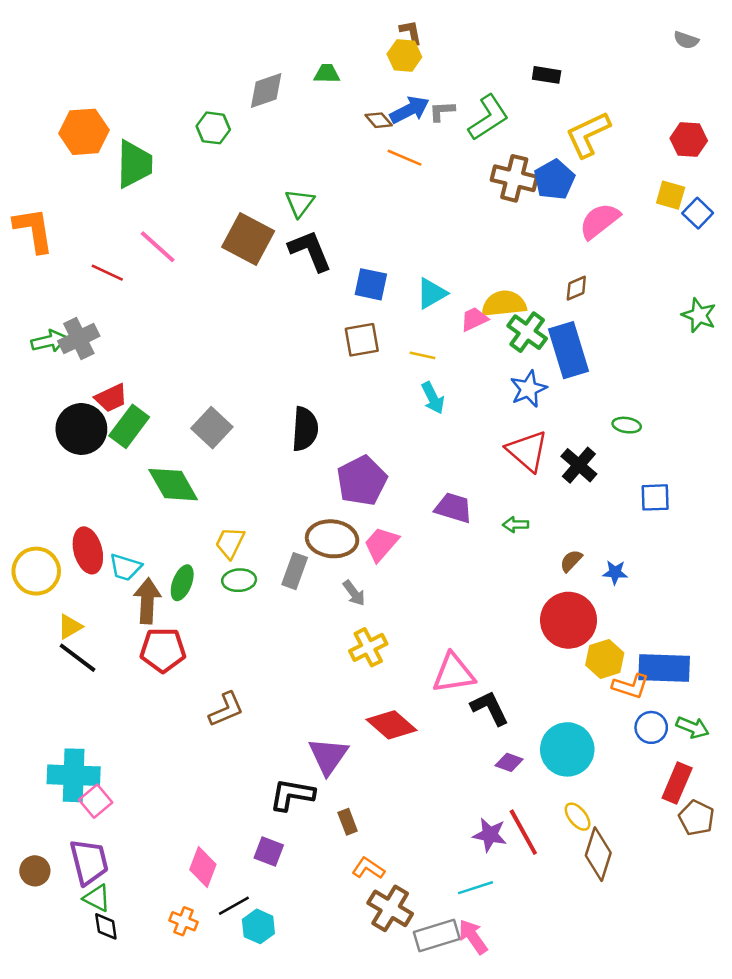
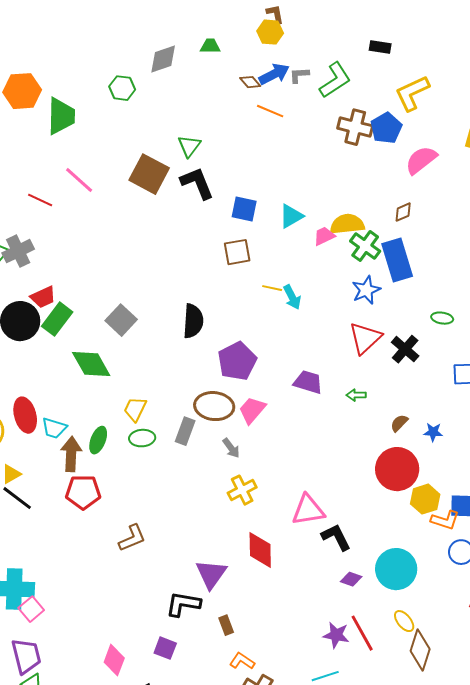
yellow line: (423, 355) -> (272, 288), moved
red triangle: (527, 451) -> (365, 338), turned 36
red diamond: (392, 725) -> (260, 550), turned 48

